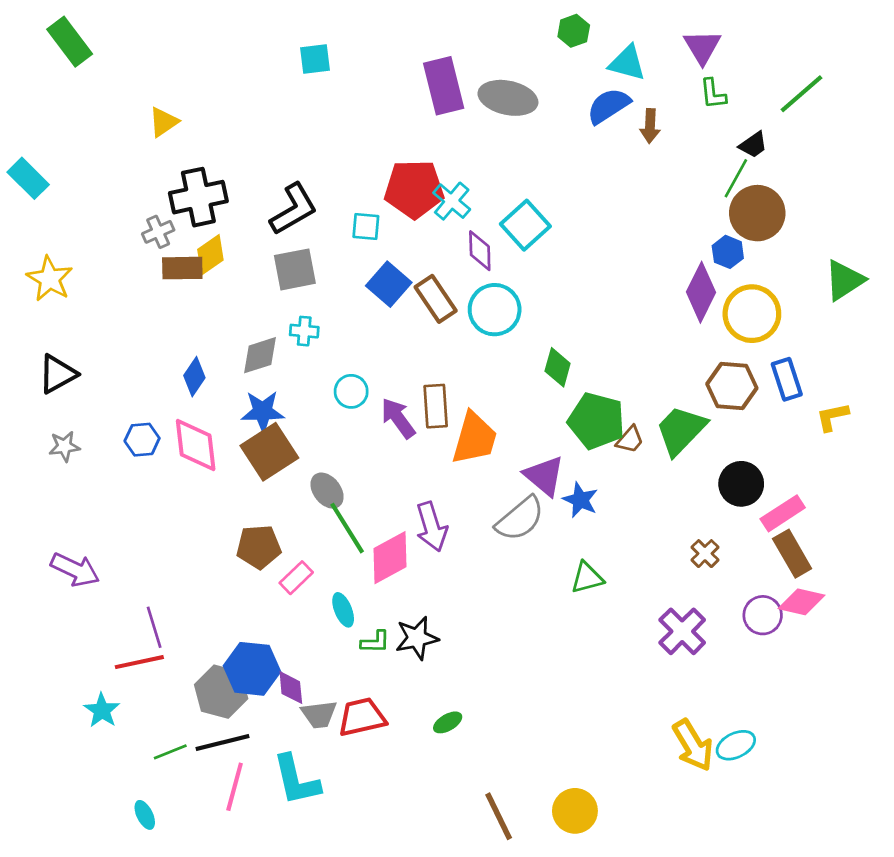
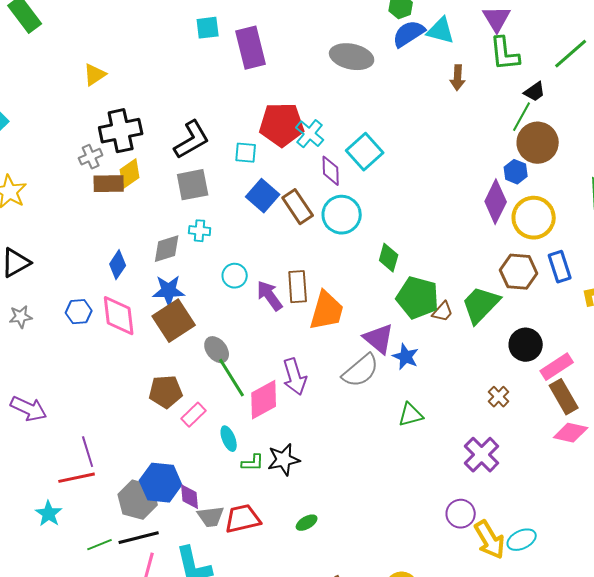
purple rectangle: (444, 86) -> (251, 48), moved
green L-shape: (713, 94) -> (505, 54), size x1.5
blue semicircle: (608, 106) -> (409, 34), moved
purple circle: (763, 615) -> (461, 514), moved

